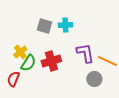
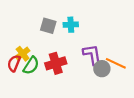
red semicircle: (13, 79) -> (14, 63), moved
gray circle: (94, 79) -> (102, 69), moved

